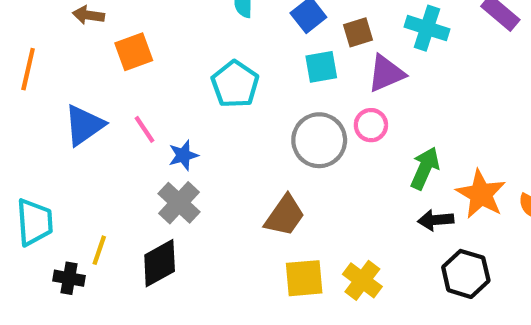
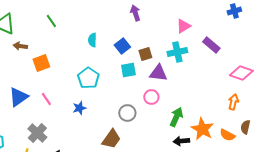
cyan cross: (427, 28) -> (177, 52), turned -30
purple triangle: (386, 73) -> (158, 73), turned 30
gray circle: (319, 140) -> (127, 113), moved, size x0.7
blue star: (183, 155) -> (79, 108), moved
gray cross: (179, 203) -> (37, 133), moved

